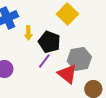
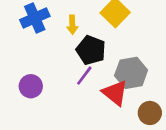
yellow arrow: (28, 33) -> (72, 25), moved

